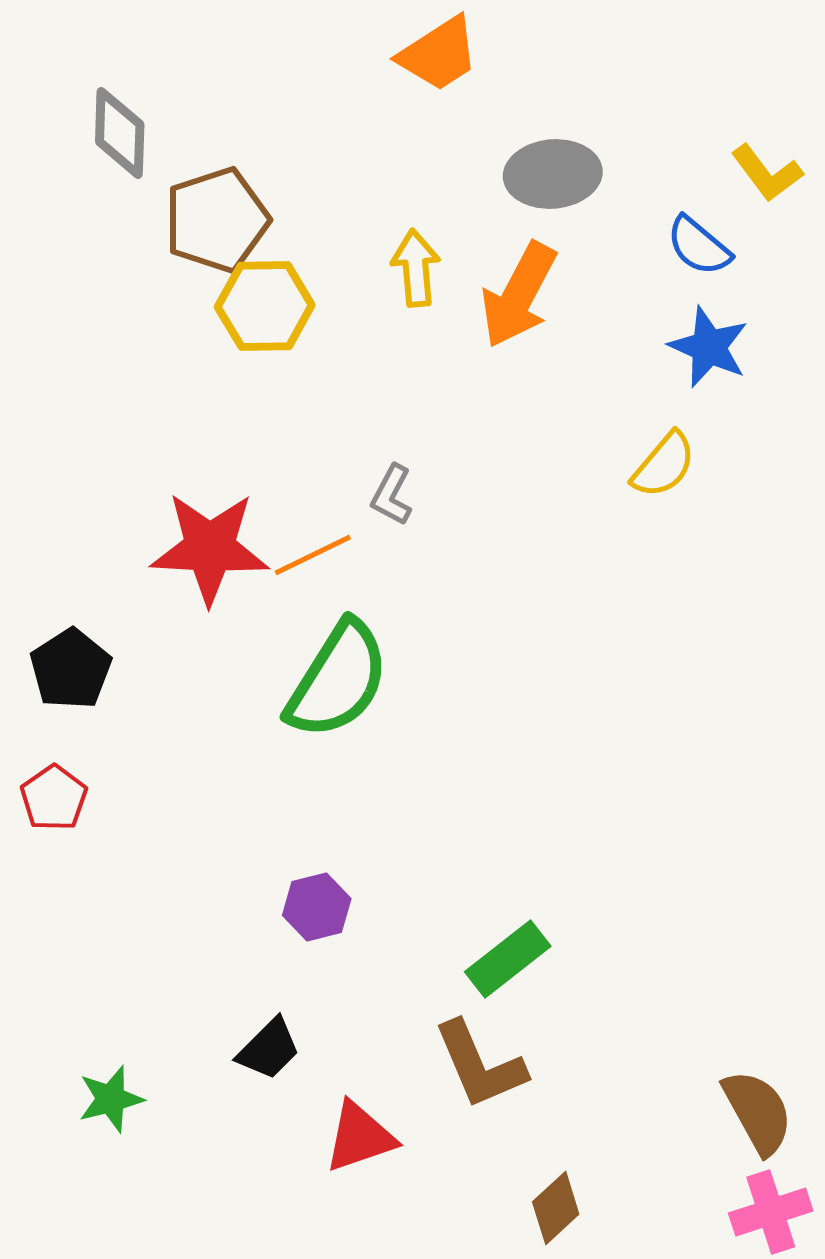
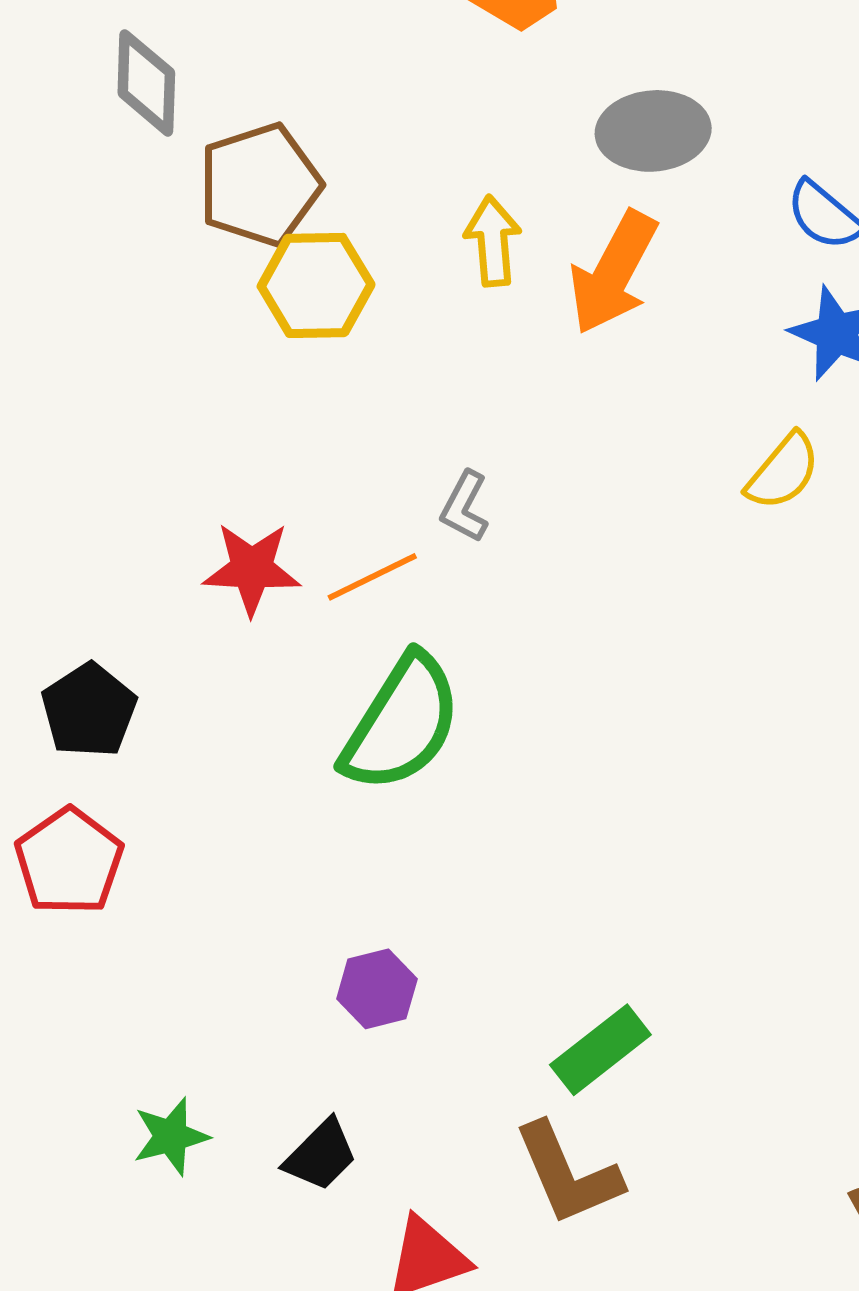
red star: (210, 548) -> (252, 569), size x0.7
red pentagon: (54, 798) -> (69, 861), size x1.4
green star: (111, 1099) -> (171, 1136), moved

